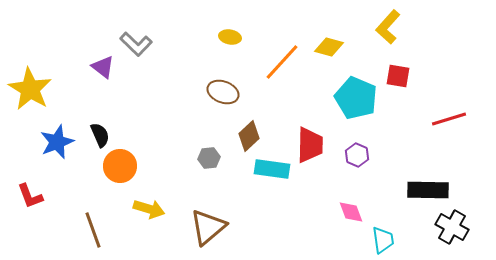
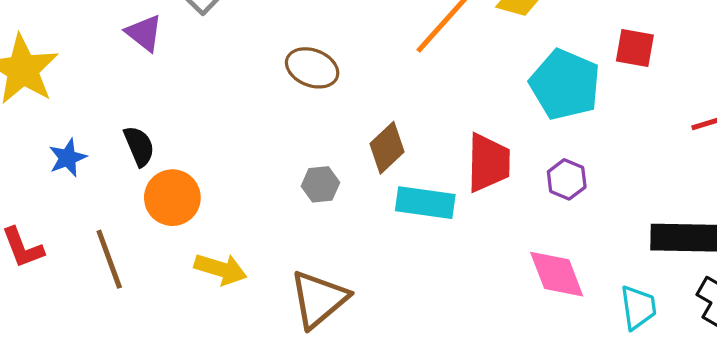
brown ellipse: (223, 92) -> (312, 68), moved
blue star: (57, 142) -> (68, 158), size x0.7
pink diamond: (351, 212) -> (557, 274), size x1.4
brown line: (93, 230) -> (109, 259), moved
cyan trapezoid: (383, 240) -> (638, 307), moved

